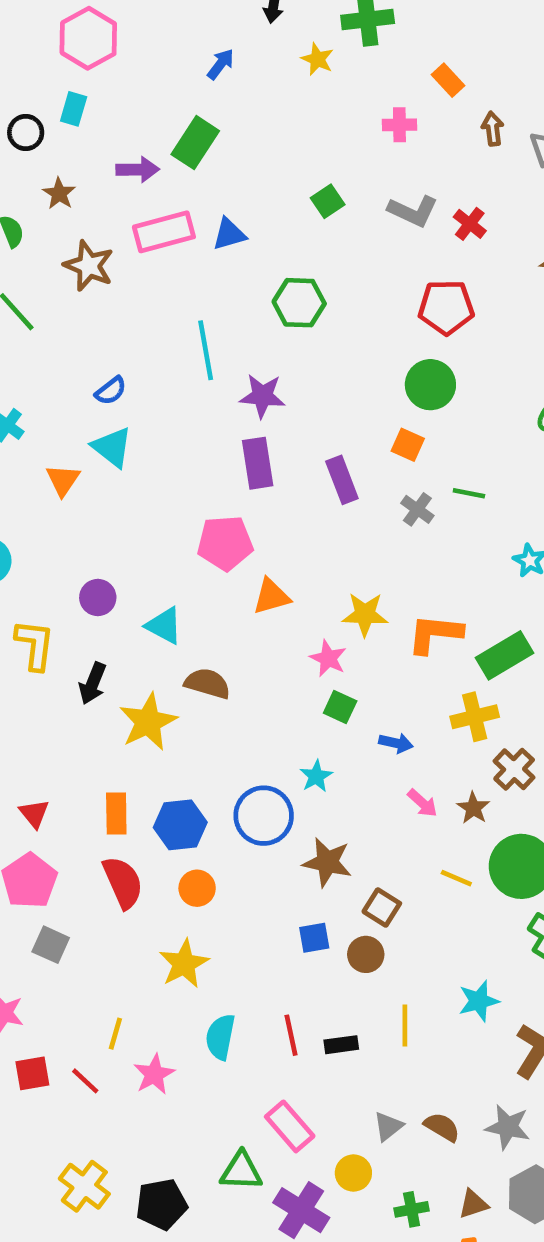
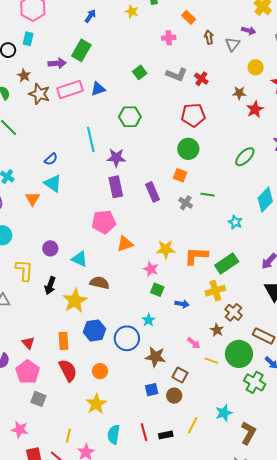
brown star: (89, 266) -> (39, 94), moved
pink arrow: (422, 803) -> (194, 343), moved
blue hexagon: (180, 825) -> (94, 330), moved
yellow line: (405, 1026) -> (193, 425), turned 30

